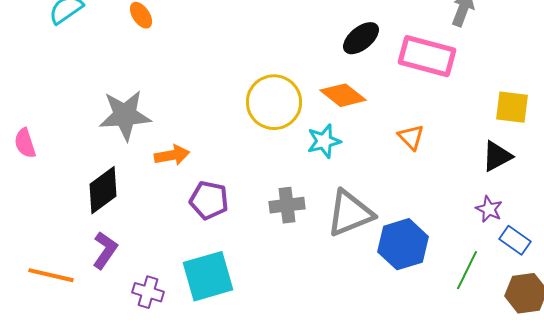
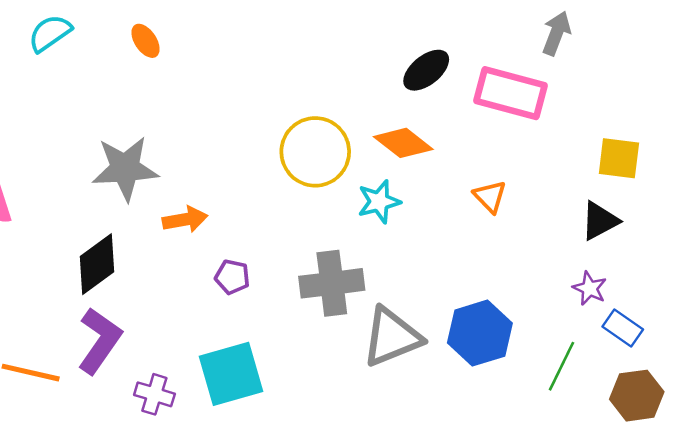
purple pentagon: (209, 200) -> (232, 277), size x0.7
gray cross: (287, 205) -> (332, 283), size x1.4
gray triangle: (350, 213) -> (392, 337), moved
purple L-shape: (105, 250) -> (100, 341), size x1.4

